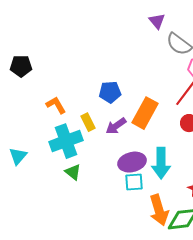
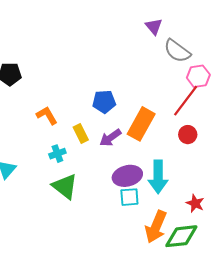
cyan cross: (66, 141) -> (57, 154), size x0.5
green triangle: (73, 172) -> (65, 186), size x1.5
orange arrow: (159, 210) -> (156, 227), turned 40

